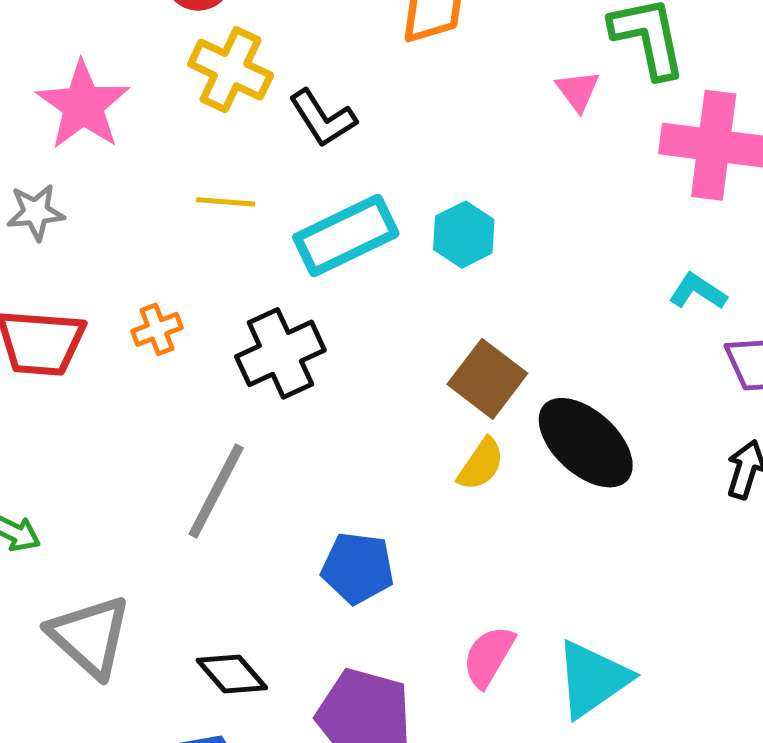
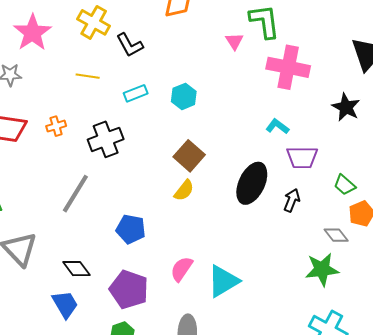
cyan rectangle: (346, 235) -> (136, 93), size x0.6
black ellipse: (586, 443) -> (252, 183), moved, turned 69

